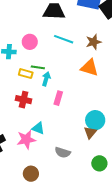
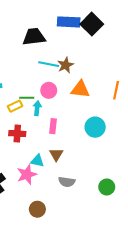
pink circle: (30, 42) -> (49, 90), moved
brown star: (94, 42) -> (66, 65), moved
yellow rectangle: (26, 74) -> (15, 106), turned -32
cyan circle: (95, 120) -> (95, 127), moved
brown triangle: (90, 133) -> (56, 154), moved

